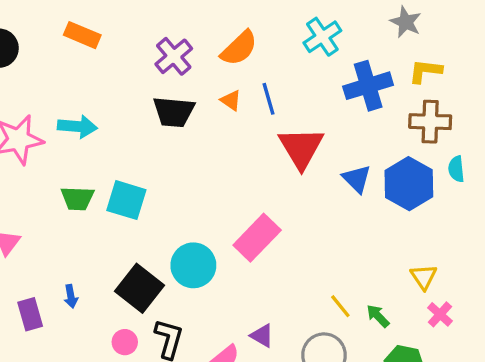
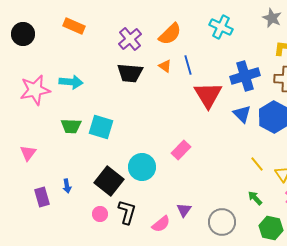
cyan cross: (322, 37) -> (221, 27), turned -30
blue cross: (368, 86) -> (245, 76), moved
pink rectangle: (257, 238) -> (181, 150), size x0.7
yellow line: (340, 306) -> (257, 164), moved
purple triangle: (262, 336) -> (184, 210), turned 35

